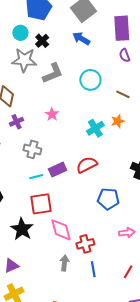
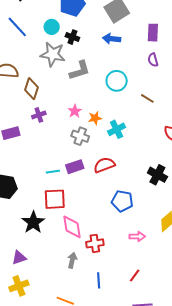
purple rectangle: (122, 28) -> (153, 33), size x0.7
blue arrow: (81, 38) -> (112, 39), turned -30
black cross: (42, 41) -> (72, 37), turned -32
orange star: (118, 121) -> (95, 118), moved
gray cross: (32, 149) -> (80, 136), moved
blue line: (93, 269) -> (99, 280), moved

